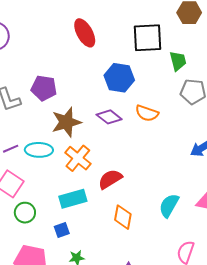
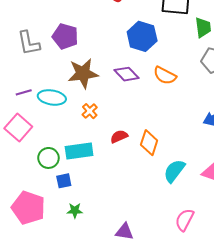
orange cross: (78, 158) -> (90, 111), size x0.6
red semicircle: (110, 179) -> (119, 136), size x0.7
green circle: (25, 213) -> (48, 158), moved
orange diamond: (123, 217) -> (149, 143), moved

